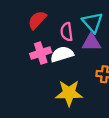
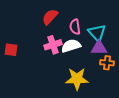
cyan triangle: (93, 22) -> (97, 33), moved
purple triangle: (91, 42) -> (99, 48), moved

